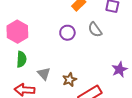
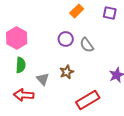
gray semicircle: (95, 30) -> (87, 45), moved
brown star: (69, 80) -> (67, 72), moved

